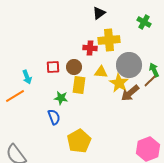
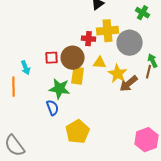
gray circle: (129, 65) -> (130, 43), moved
brown circle: (74, 67) -> (73, 58), size x1.5
brown line: (150, 81) -> (149, 72), turned -32
orange line: (15, 96) -> (14, 87), turned -60
green star: (61, 98) -> (60, 89), size x1.5

